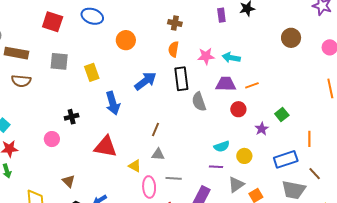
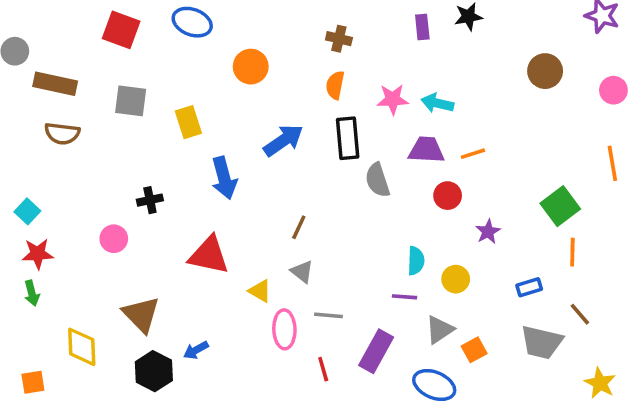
green square: (282, 115) -> (560, 206), moved, size x1.5
cyan semicircle: (222, 146) -> (416, 261), turned -70
gray triangle: (158, 154) -> (302, 272), turned 32
blue rectangle: (286, 159) -> (529, 287), size x0.6
brown triangle: (69, 181) -> (141, 314), size x1.6

